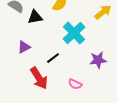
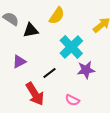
purple star: (98, 60) -> (86, 70), moved

